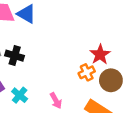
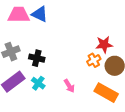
red star: (100, 54) -> (104, 45), turned 30
black cross: (15, 56) -> (37, 58), moved

